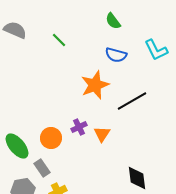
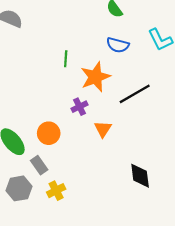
green line: (59, 40) -> (66, 59), moved, turned 49
purple cross: (79, 127) -> (79, 107), moved

